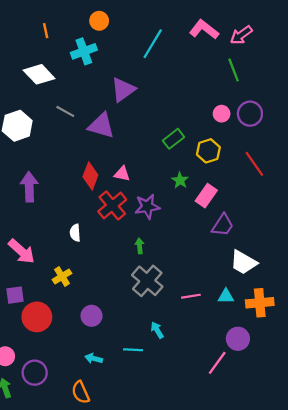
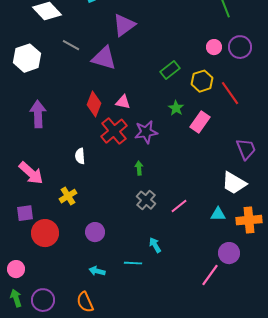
red line: (254, 164) -> (230, 93), moved
purple trapezoid: (223, 225) -> (246, 149), moved, turned -55
gray cross: (147, 281) -> (146, 200), size x0.7
pink line: (191, 296) -> (179, 206), moved, turned -30
purple circle: (35, 373) -> (43, 300), moved

